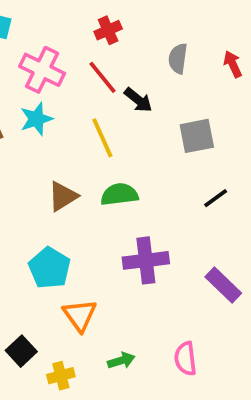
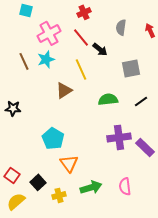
pink cross: (42, 70) -> (49, 33), turned 35
green semicircle: (119, 194) -> (108, 99), moved
brown triangle: (63, 196) -> (64, 90), moved
purple cross: (146, 260) -> (119, 137), moved
green arrow: (121, 361) -> (91, 187), size x1.5

